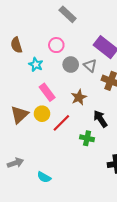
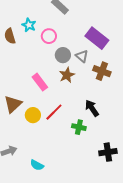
cyan star: (36, 65) -> (29, 25), moved
brown star: (79, 97) -> (67, 75), moved
yellow circle: (42, 114) -> (33, 115), moved

